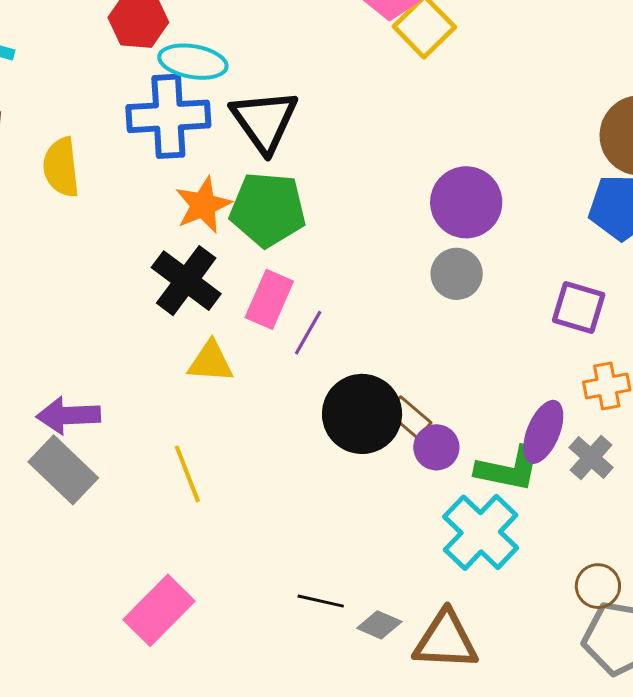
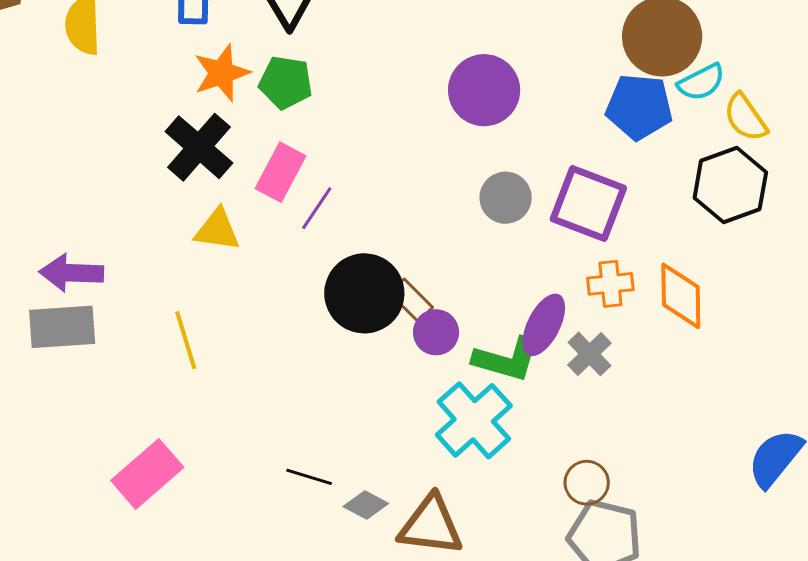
green pentagon: (268, 209) -> (286, 82), size x0.7
gray circle: (457, 274) -> (506, 198), moved
purple square: (579, 308) -> (588, 204), size x1.4
gray rectangle: (63, 470) -> (62, 327), turned -52

